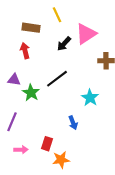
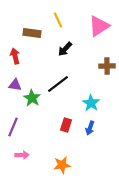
pink triangle: (86, 34) -> (99, 26), moved
red arrow: (25, 51) -> (15, 56), moved
blue arrow: (73, 123) -> (90, 128), moved, turned 40
red rectangle: (47, 144) -> (66, 125), moved

